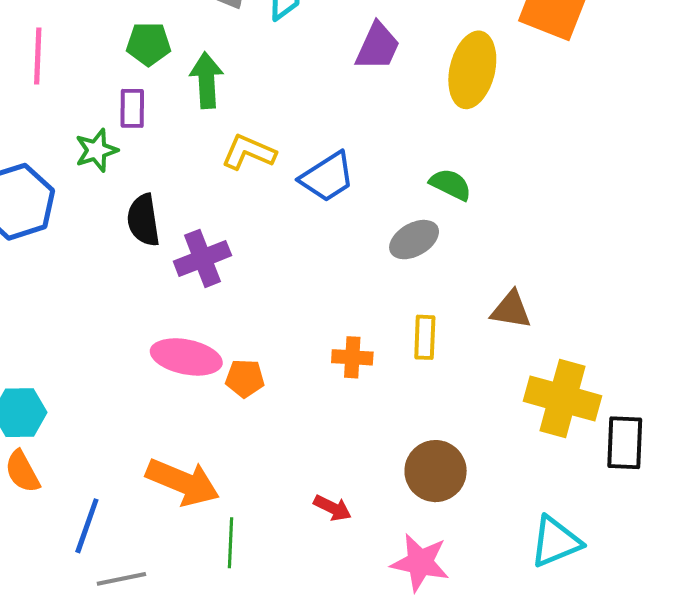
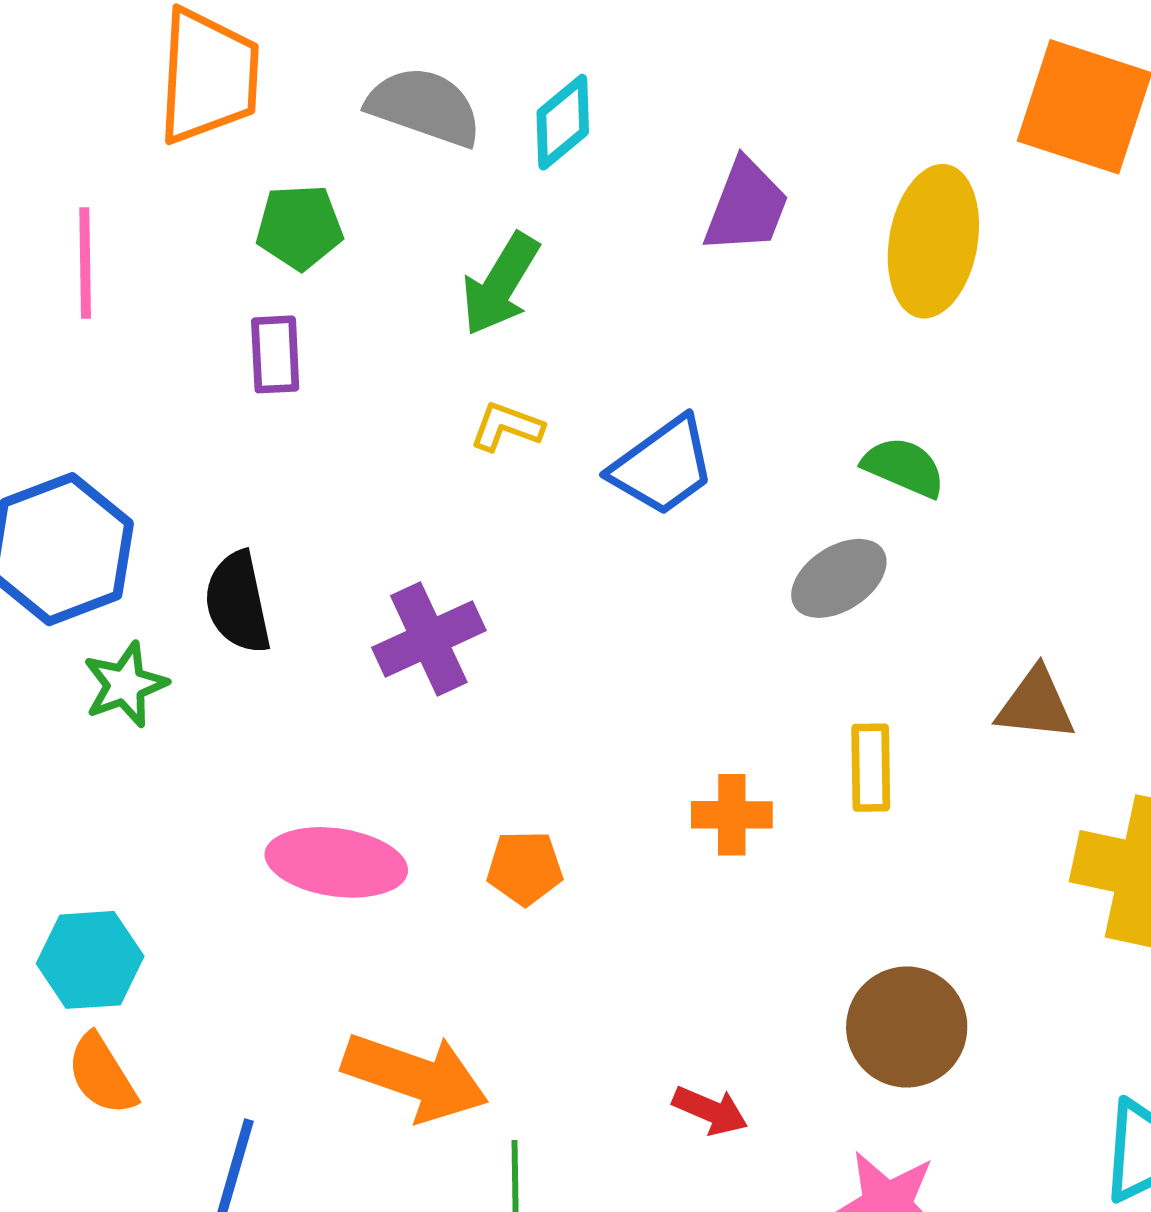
green arrow: (207, 80) -> (500, 284), moved, turned -142
green star: (96, 150) -> (125, 685), moved
yellow L-shape: (249, 152) -> (507, 427), size x0.7
black semicircle: (143, 220) -> (238, 603), moved
pink ellipse: (186, 357) -> (336, 862), moved

